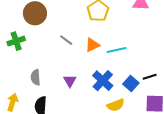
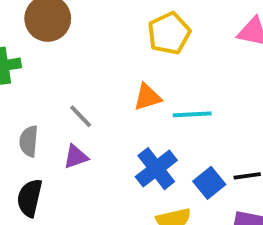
gray line: (66, 40) -> (81, 116), moved
purple triangle: (70, 81) -> (76, 157), moved, turned 32

